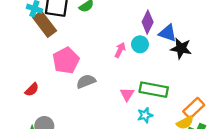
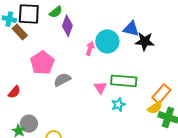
purple diamond: (148, 22) -> (67, 26), moved
brown rectangle: (45, 24) -> (20, 32), size x0.7
cyan circle: (140, 44) -> (107, 41), size x1.5

